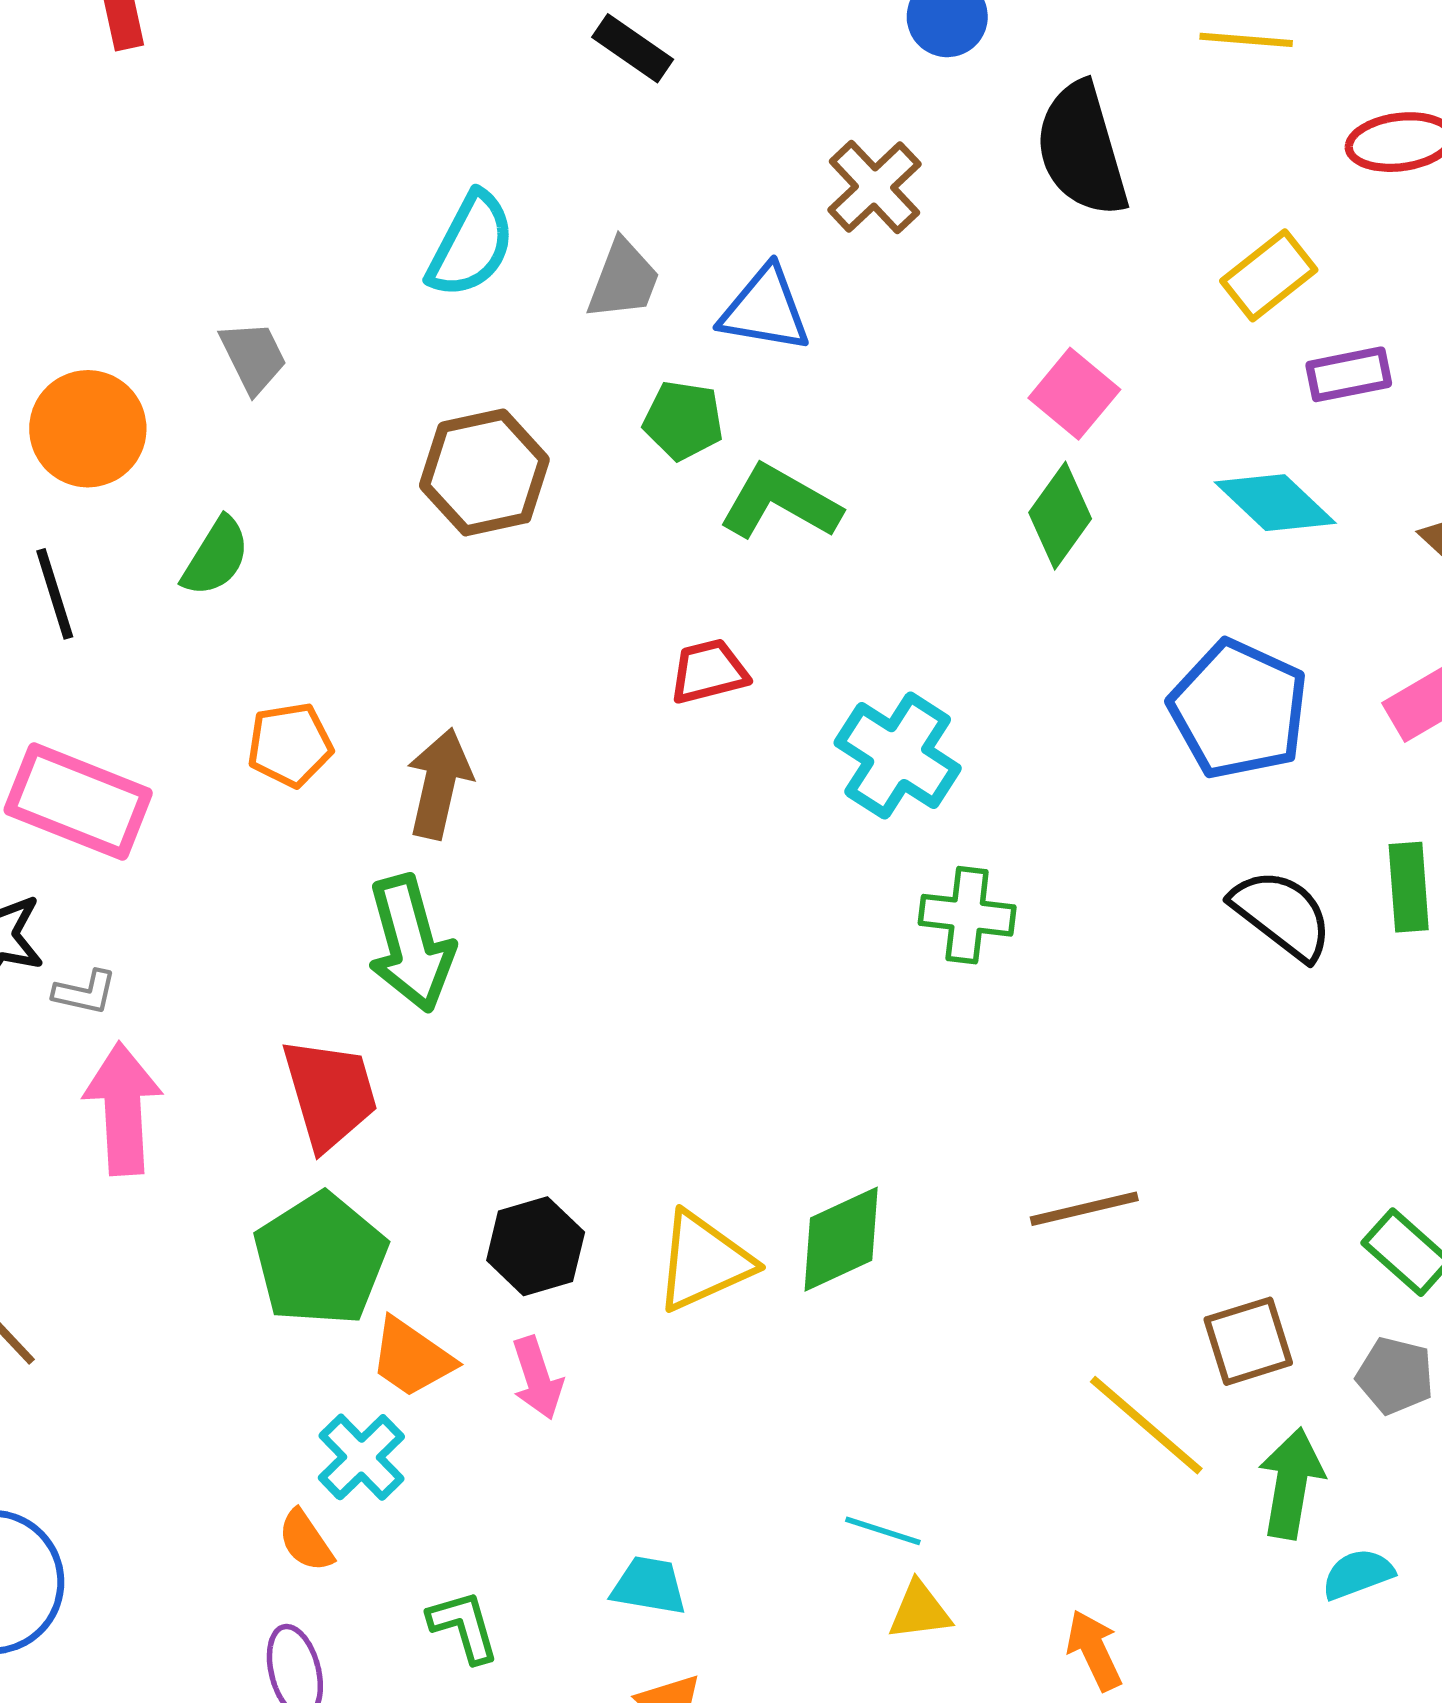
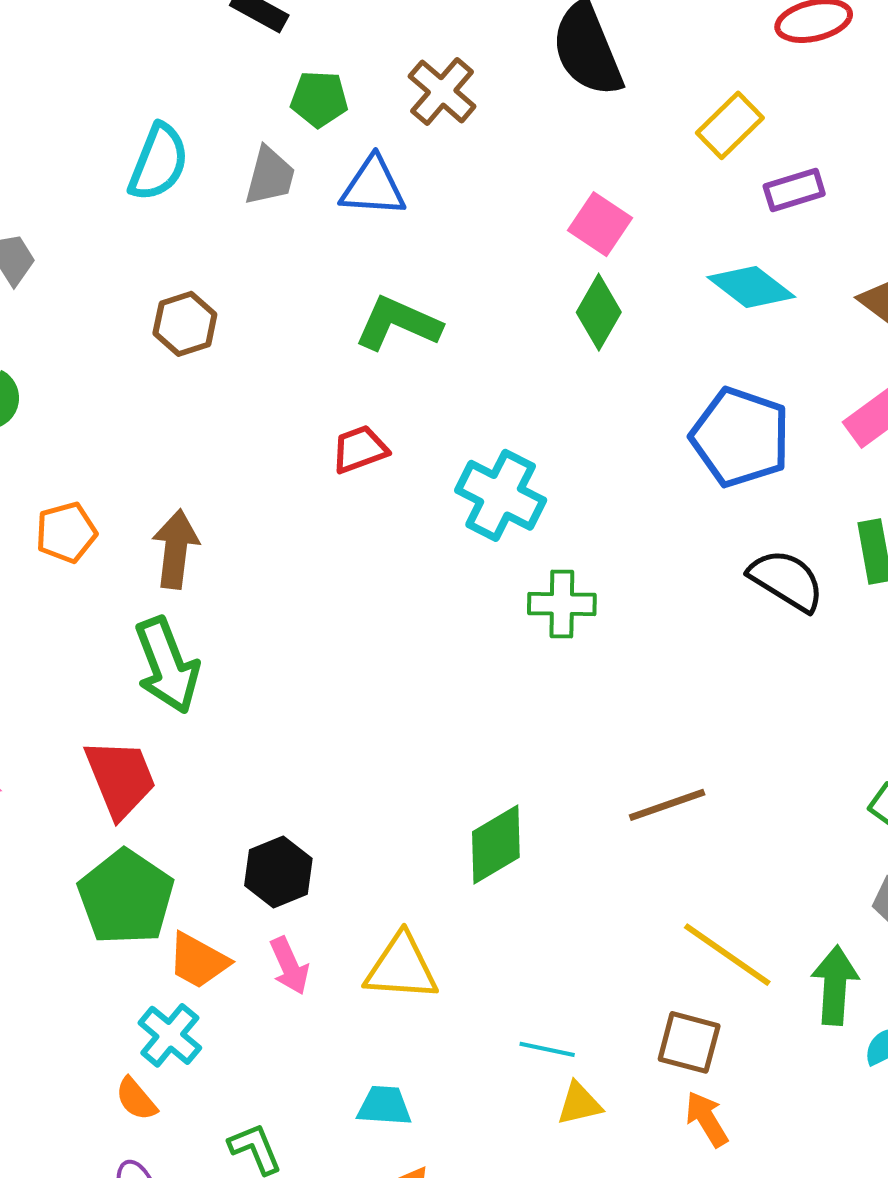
green pentagon: (683, 420) -> (319, 99), moved
brown hexagon: (484, 473) -> (185, 324), size x0.7
yellow triangle: (704, 1261) -> (401, 967), moved, turned 34
brown square: (1248, 1341) -> (689, 1042), moved, turned 38

